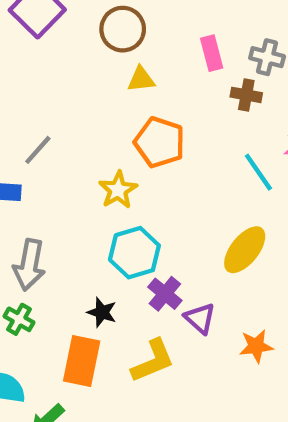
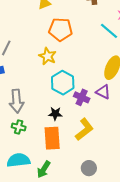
purple triangle: (200, 318) -> (103, 92), moved

